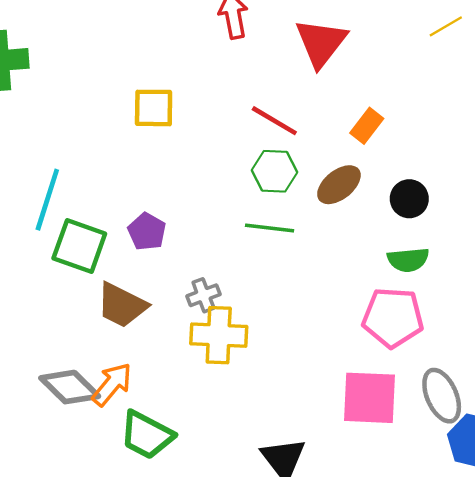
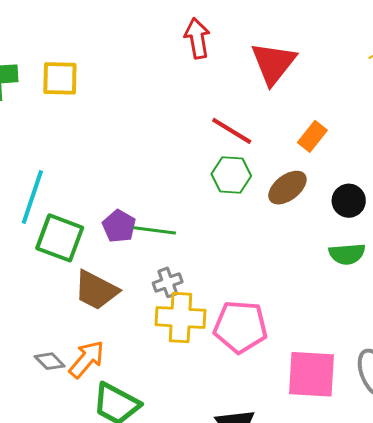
yellow square: (154, 108) -> (60, 78), moved
green line: (270, 228) -> (154, 230), moved
pink pentagon: (393, 317) -> (240, 327), moved
gray diamond: (70, 387) -> (50, 361), size x0.6

